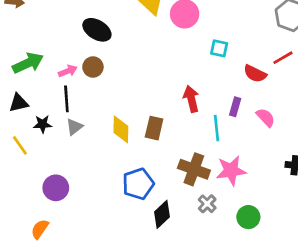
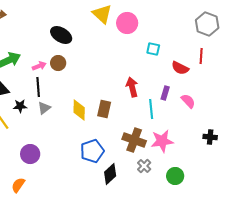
red line: (283, 58) -> (201, 56), turned -56

